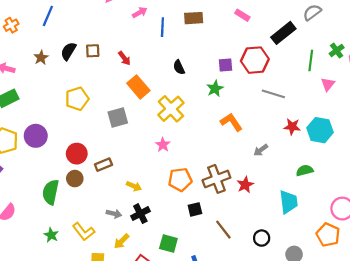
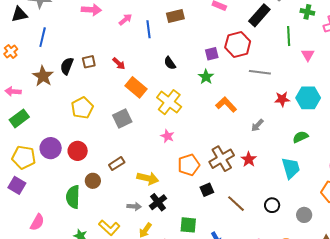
green cross: (337, 51) -> (307, 12), moved, turned -32
brown star: (41, 58) -> (43, 76), size x1.5
red circle: (77, 154) -> (78, 151), moved
yellow arrow: (134, 186) -> (148, 178), size x1.5

